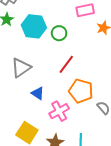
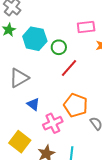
red line: (66, 64) -> (69, 68), moved

